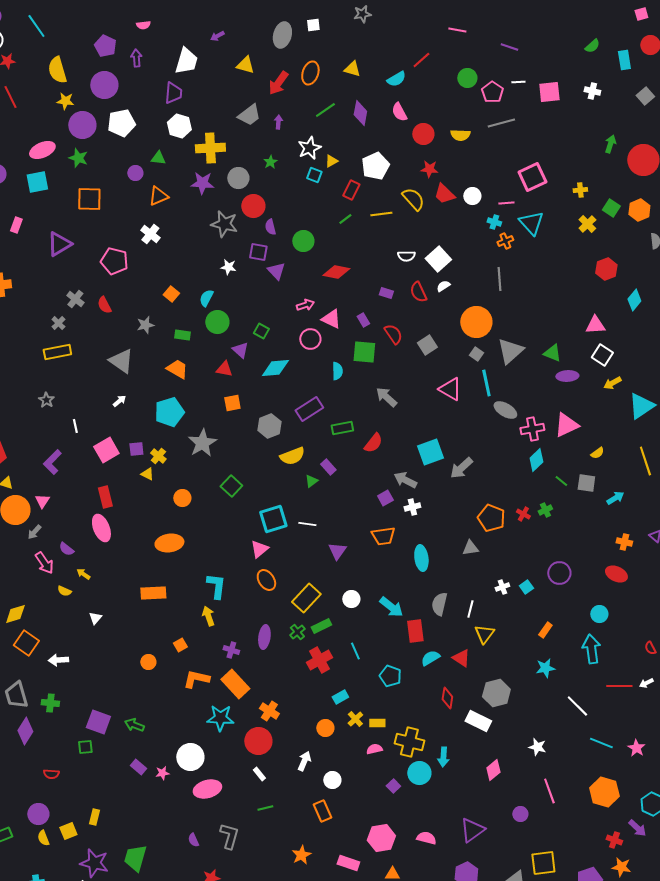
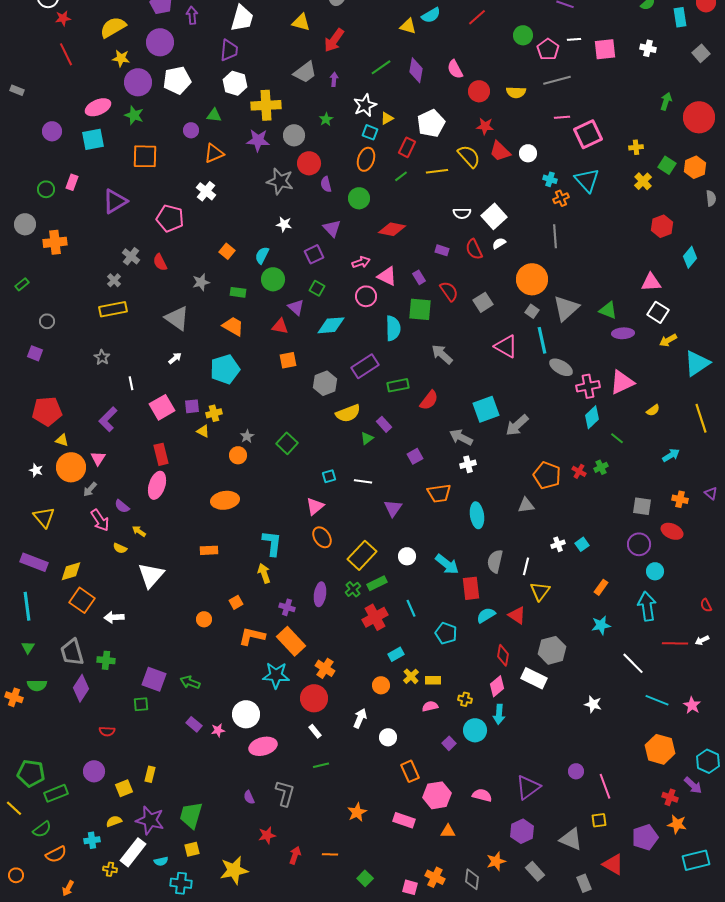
yellow semicircle: (57, 70) -> (113, 27), turned 76
orange ellipse: (310, 73) -> (366, 159), moved
cyan semicircle: (396, 79) -> (431, 15), moved
pink line: (506, 203) -> (562, 117), moved
purple square: (258, 252) -> (314, 254), moved, turned -36
cyan semicircle: (337, 371) -> (393, 328), size x1.4
gray star: (202, 443) -> (247, 436), moved, size x0.5
yellow cross: (158, 456) -> (214, 413), turned 35
gray square: (586, 483) -> (642, 506), moved
purple square: (385, 498) -> (415, 456), moved
cyan square: (273, 519) -> (329, 476), size x0.5
pink ellipse: (101, 528) -> (157, 485), turned 40
purple circle: (559, 573) -> (639, 544), moved
orange rectangle: (153, 593) -> (209, 550), size x0.7
white triangle: (95, 618) -> (151, 575), size x2.0
yellow cross: (409, 742) -> (465, 699), size x0.5
pink diamond: (493, 770) -> (497, 686), moved
pink line: (549, 791) -> (605, 786), moved
orange rectangle: (322, 811) -> (410, 771), moved
yellow semicircle: (43, 838) -> (114, 821), moved, turned 91
yellow square: (543, 863) -> (599, 820), size x0.6

